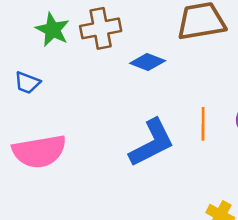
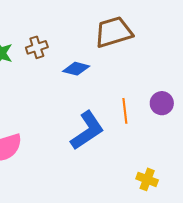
brown cross: (101, 28) -> (37, 47), size x0.7

